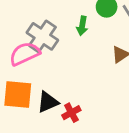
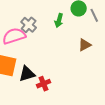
gray cross: (42, 36) -> (29, 25), size x0.7

